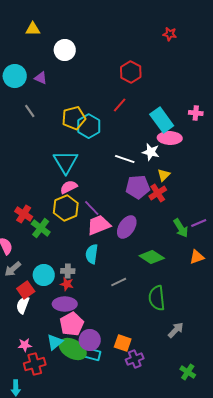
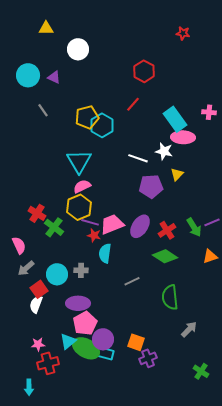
red cross: (158, 193) -> (167, 230), moved
purple line: (92, 208) -> (90, 222), moved, turned -30
red star: (67, 284) -> (94, 235), moved

